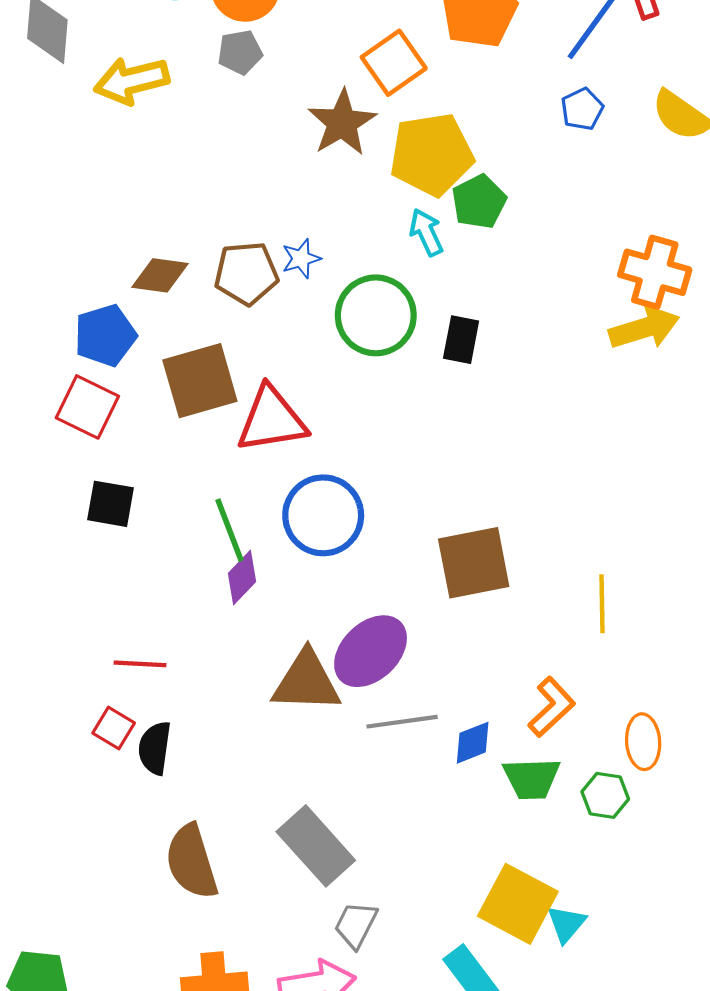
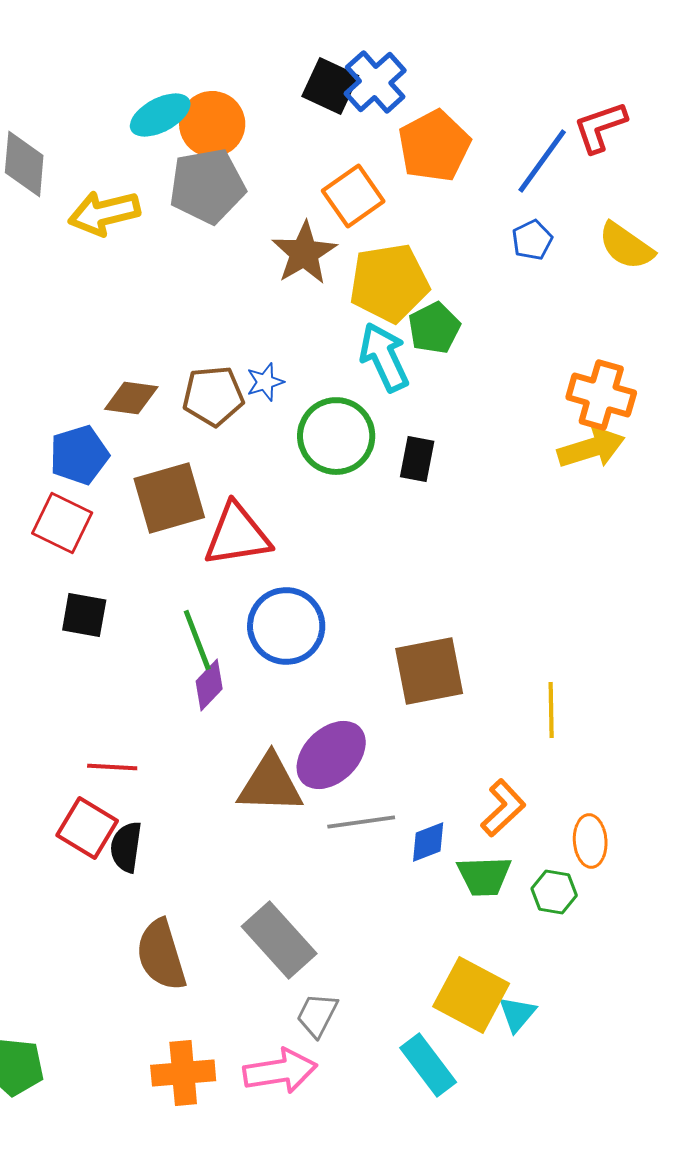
gray pentagon: (240, 52) -> (207, 186), size x1.8
cyan arrow: (426, 232) -> (384, 357), size x1.5
red square: (114, 728) -> (87, 828), size x1.5

